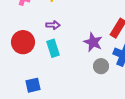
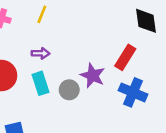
gray circle: (101, 66) -> (69, 90), moved

